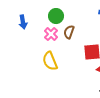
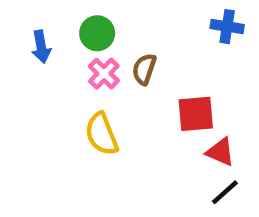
green circle: (56, 16) -> (97, 33), moved

